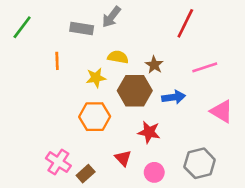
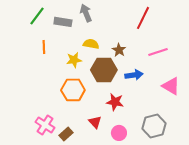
gray arrow: (111, 17) -> (86, 13), turned 120
green line: (22, 27) -> (37, 16), moved

